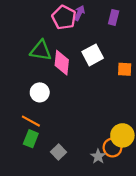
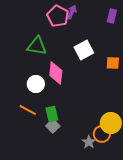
purple rectangle: (114, 17) -> (112, 16), moved
pink diamond: (62, 63) -> (56, 73), moved
green rectangle: (31, 139) -> (52, 114), moved, turned -35
gray square: (58, 152) -> (53, 126), moved

